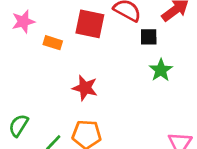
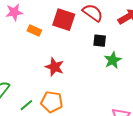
black square: (149, 37) -> (100, 41), moved

